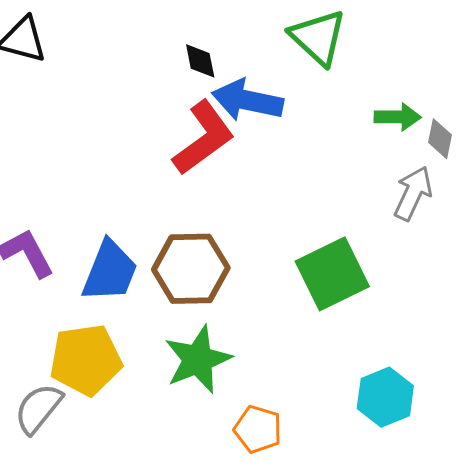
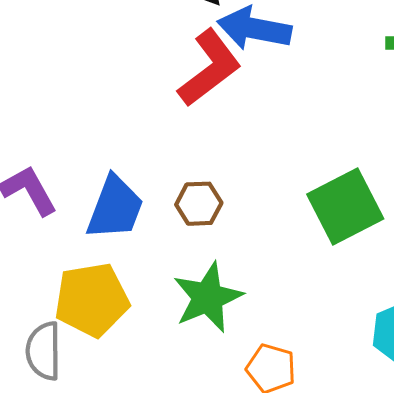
brown hexagon: (191, 269) -> (199, 204), size x0.6
gray semicircle: (38, 408) -> (44, 351), turned -38

